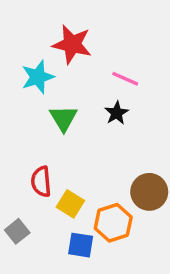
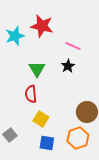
cyan star: (38, 77) -> (15, 36), moved
red semicircle: (41, 182) -> (31, 94), moved
orange hexagon: (113, 223) -> (78, 138), moved

